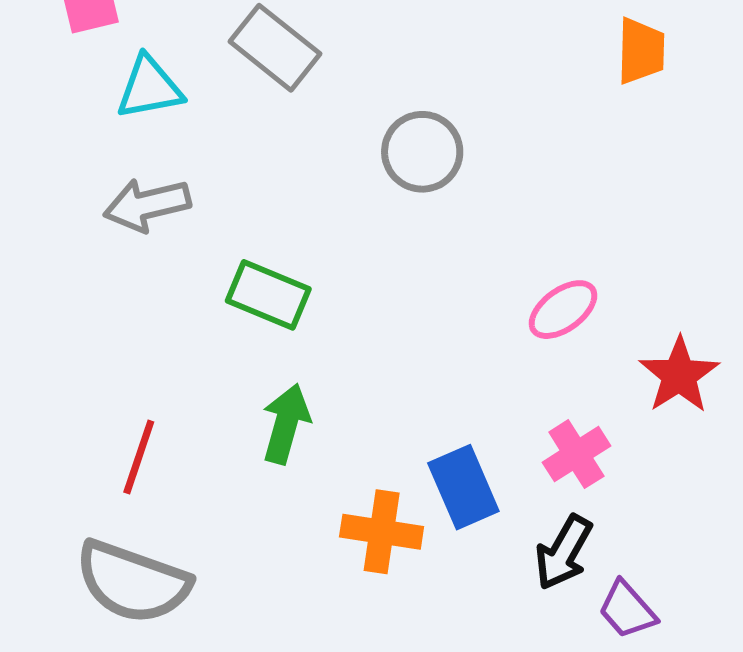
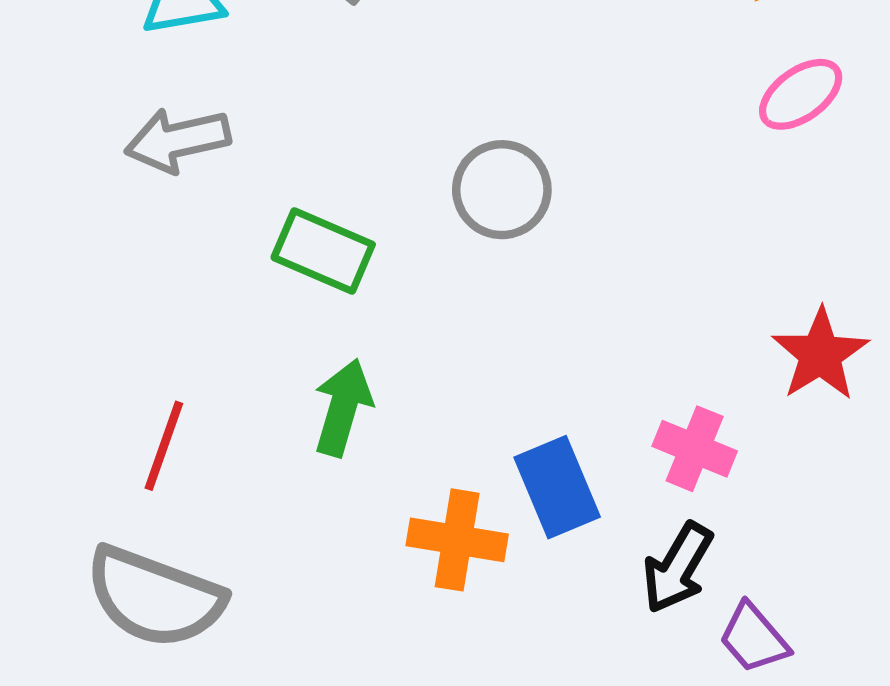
gray circle: (422, 152) -> (502, 190), moved
pink ellipse: (563, 310) -> (801, 94), moved
pink cross: (576, 454) -> (695, 449), turned -36

